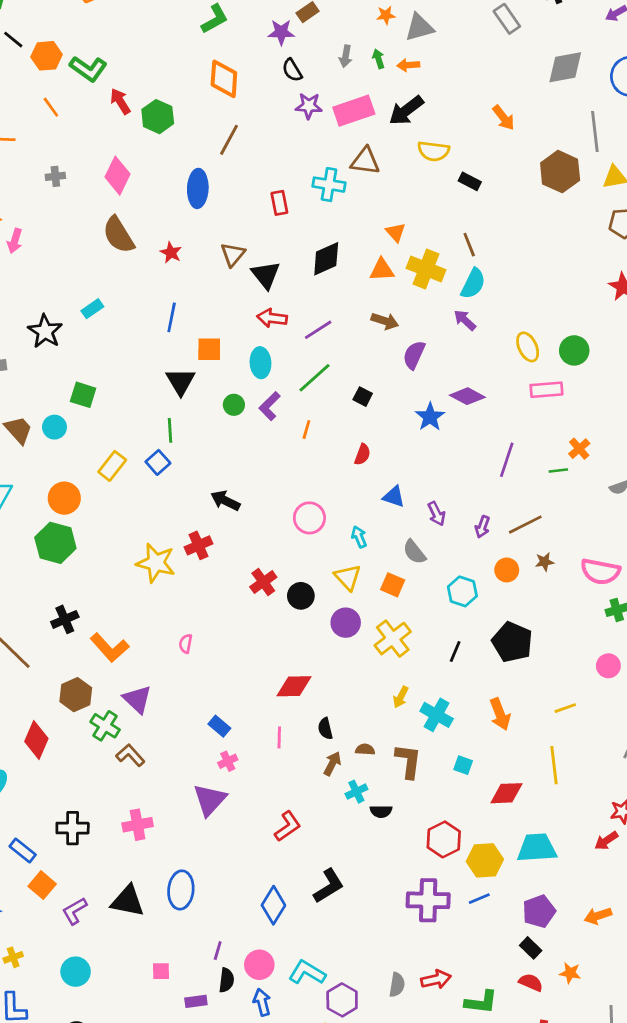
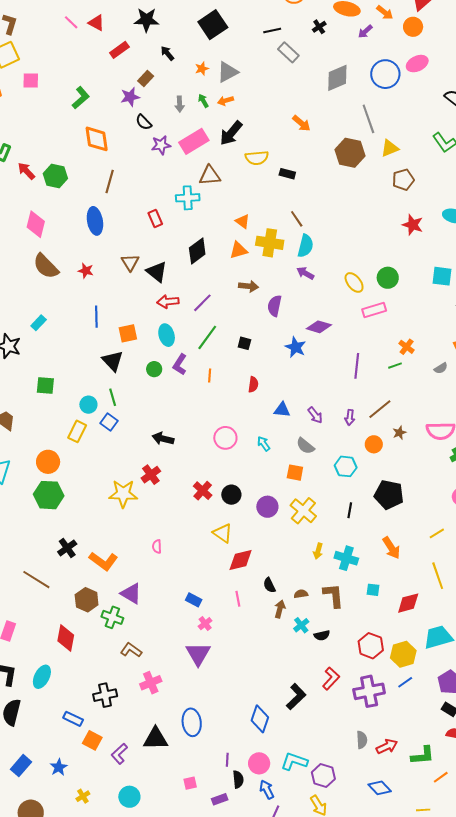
cyan circle: (54, 427) -> (88, 405), moved
yellow triangle: (348, 577) -> (223, 533), moved
brown L-shape: (130, 755) -> (131, 650), moved
red L-shape: (288, 826) -> (331, 679), moved
gray semicircle: (397, 985) -> (362, 740), moved

